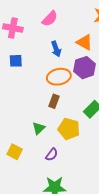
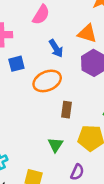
blue square: (16, 61) -> (16, 64), moved
orange ellipse: (59, 77) -> (47, 81), moved

